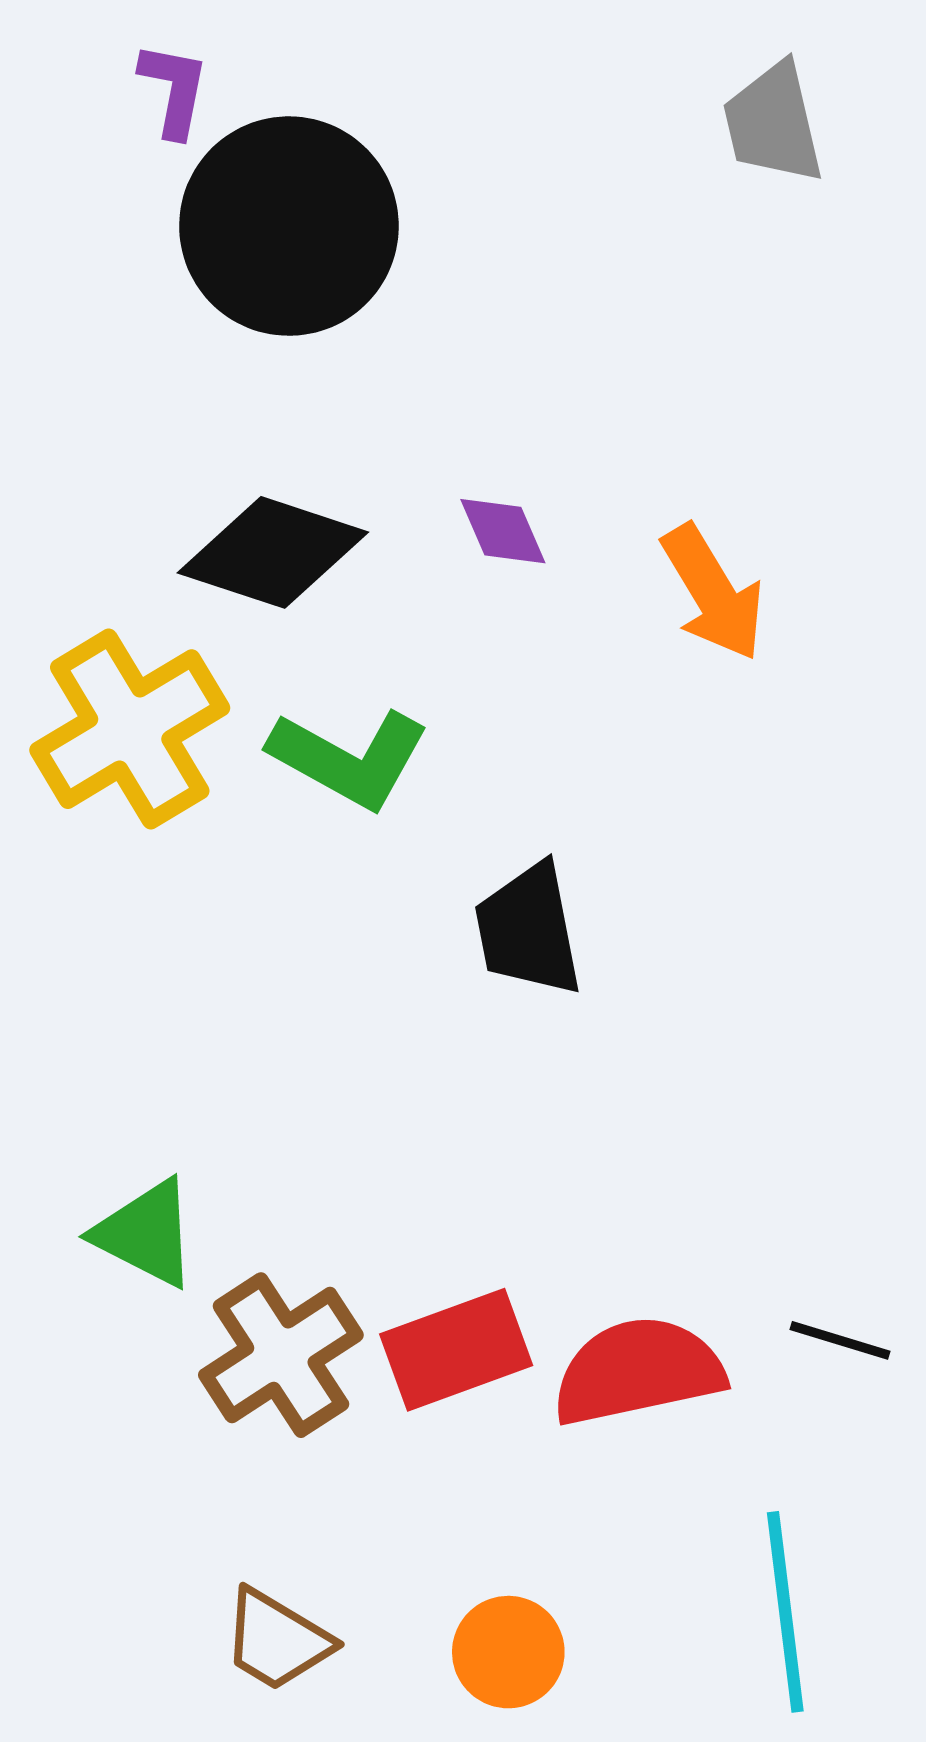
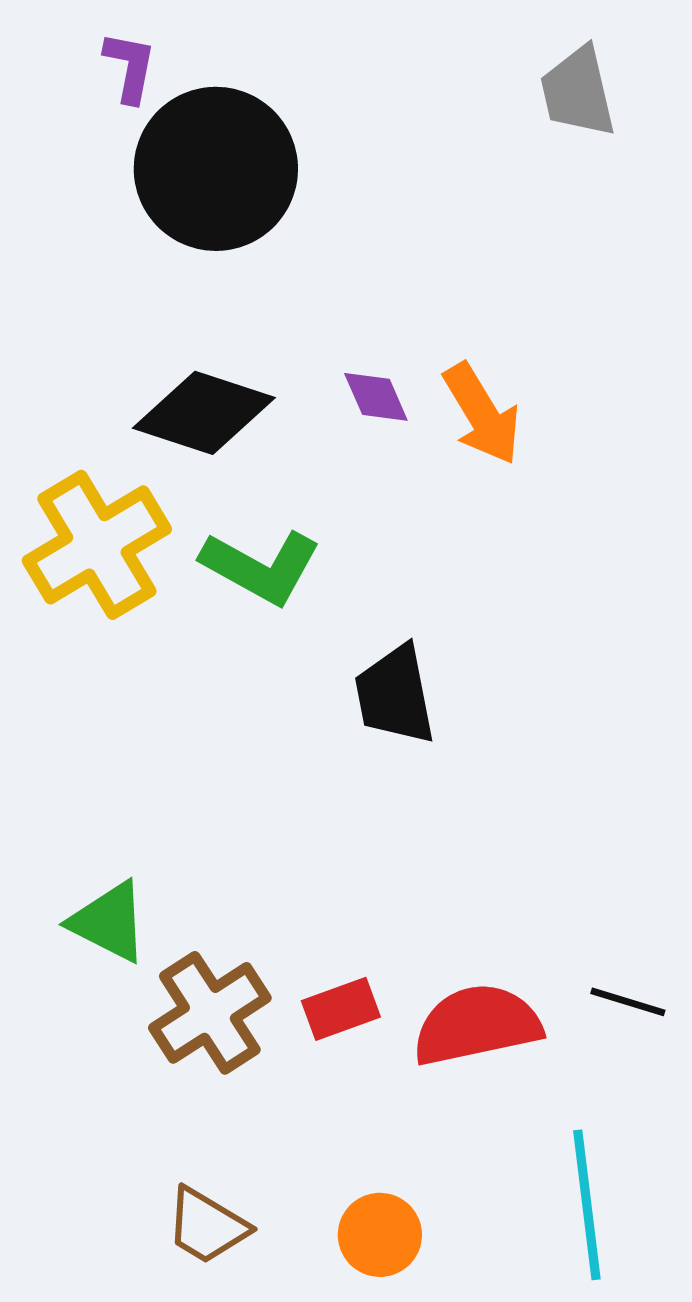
orange arrow: (713, 593) -> (482, 414), moved
red rectangle: (456, 1350) -> (341, 1009), size x0.7

